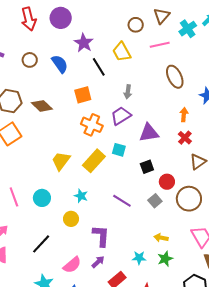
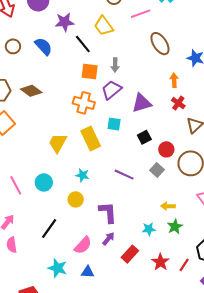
purple star: (84, 43) -> (65, 22), turned -30
orange square: (83, 95) -> (90, 72), moved, turned 30
yellow rectangle: (94, 161) -> (91, 138), turned -60

